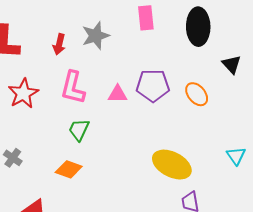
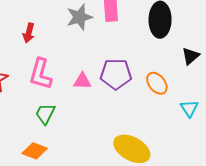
gray star: (96, 36) -> (79, 17), moved
black triangle: (232, 64) -> (191, 56), turned 30
cyan triangle: (236, 156) -> (189, 108), moved

